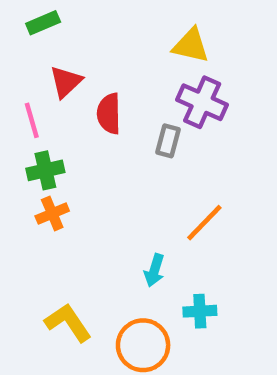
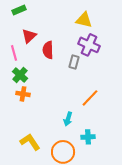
green cross: (45, 170) -> (20, 75), turned -35
orange cross: (52, 214) -> (23, 94), turned 32

